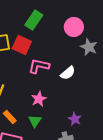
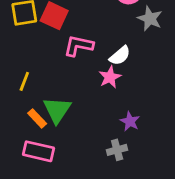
pink star: (39, 99) -> (110, 77), moved
green triangle: (35, 121) -> (57, 110), moved, size x1.5

